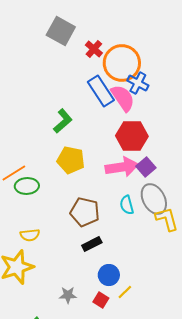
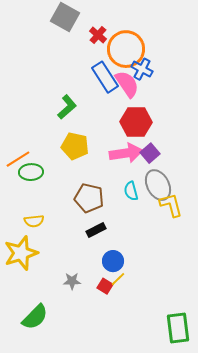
yellow line: (125, 292) -> (118, 279), moved

